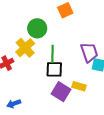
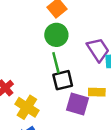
green circle: (37, 28) -> (56, 35), moved
yellow cross: (25, 48) -> (27, 107), moved

